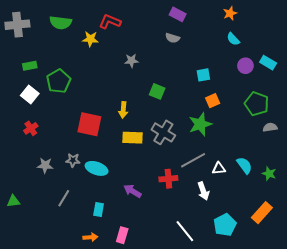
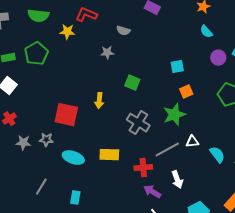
gray semicircle: (173, 38) -> (123, 31), moved
green pentagon: (59, 81) -> (36, 54), moved
yellow rectangle: (132, 138) -> (109, 155), moved
gray star: (73, 160) -> (46, 140), moved
gray star: (45, 165) -> (23, 143), moved
white triangle: (219, 168) -> (192, 142), moved
purple arrow: (132, 191) -> (152, 192), moved

